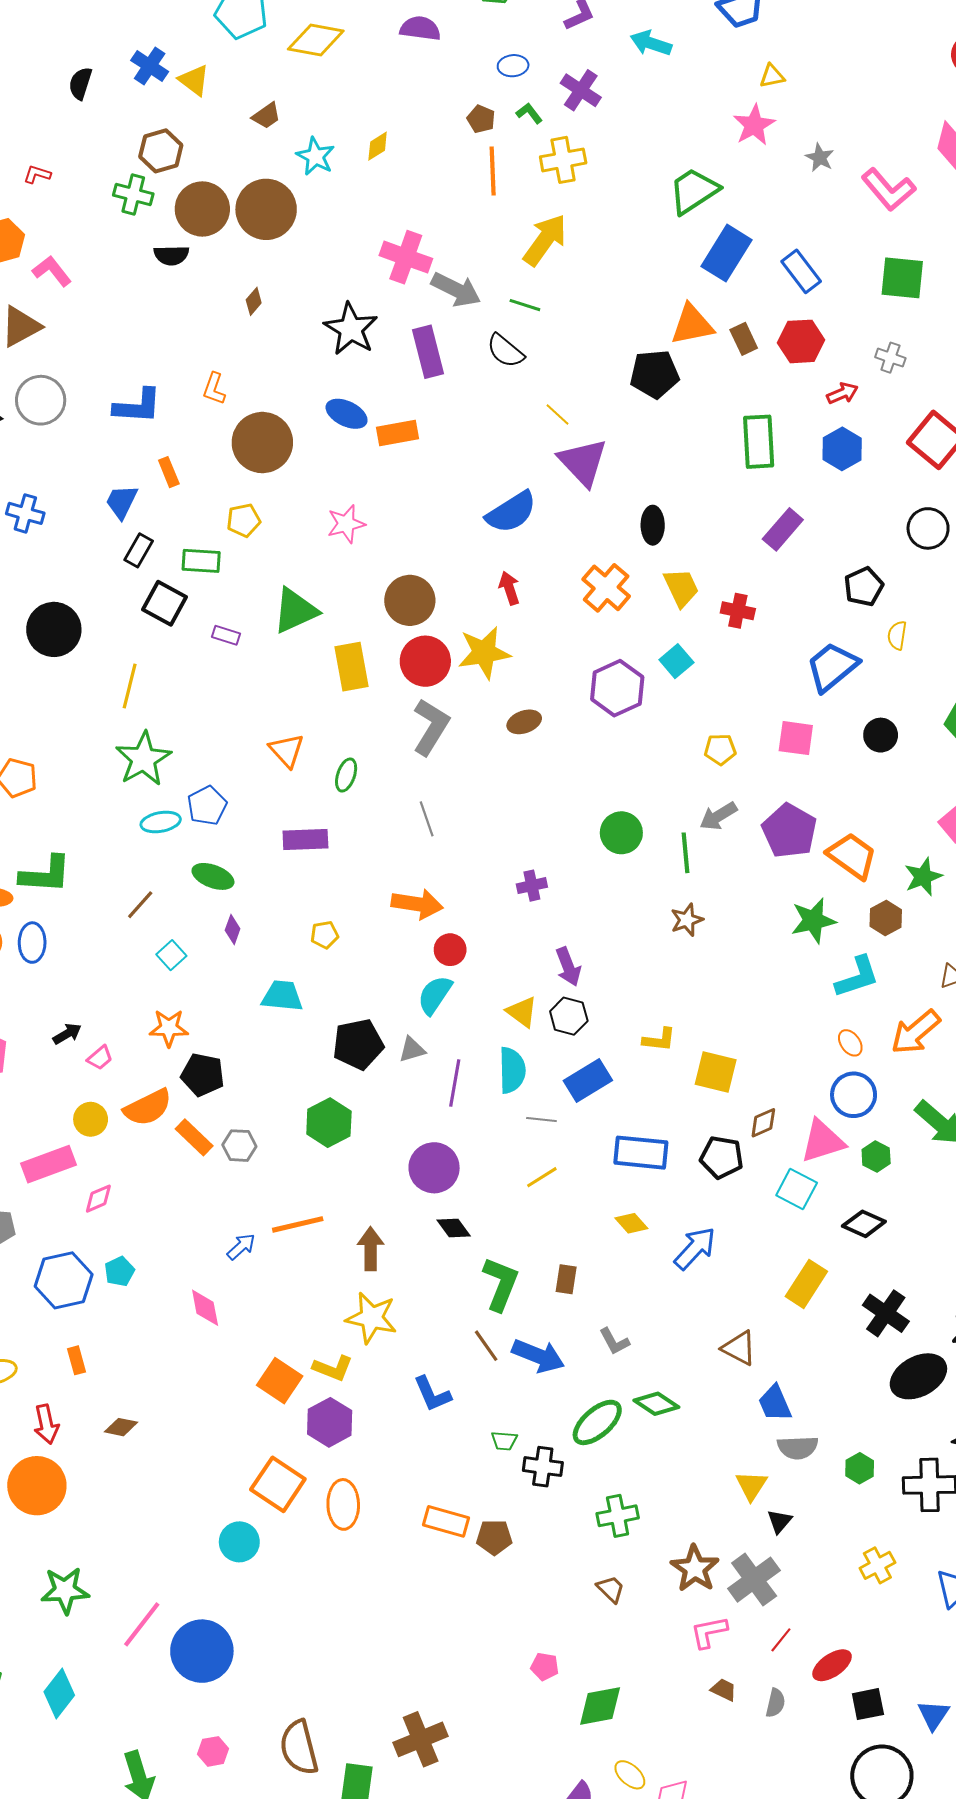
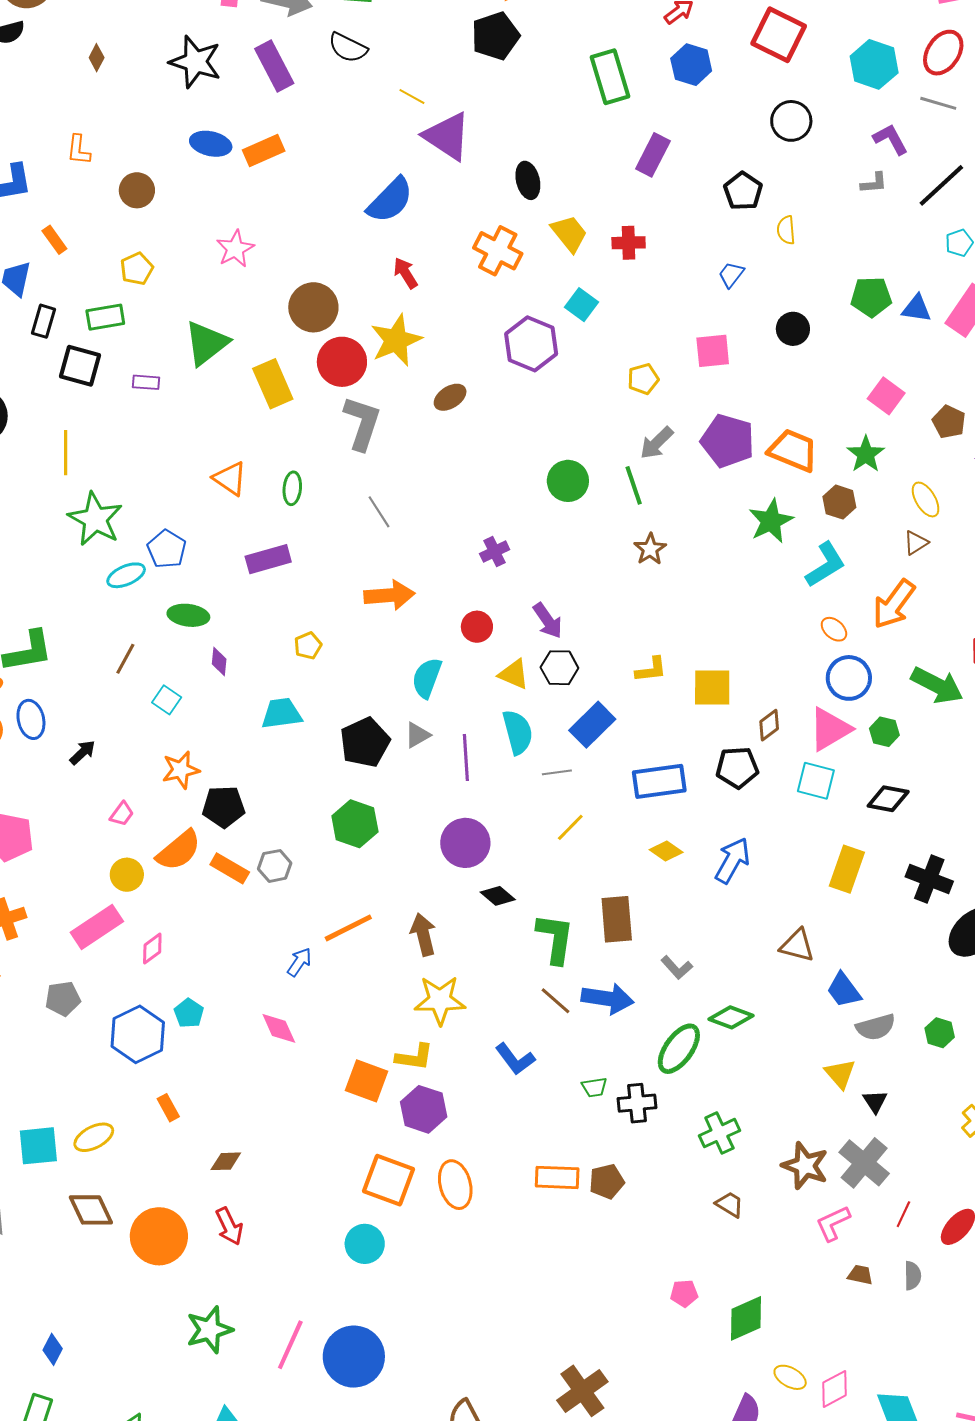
brown circle: (262, 443) -> (137, 190), size x0.6
blue trapezoid: (832, 667) -> (731, 275), size x0.5
red circle: (450, 950) -> (477, 627), moved
black arrow: (67, 1034) -> (82, 752), moved
brown rectangle: (566, 1279) -> (617, 919), size x1.6
red arrow: (46, 1424) -> (229, 1226), moved

